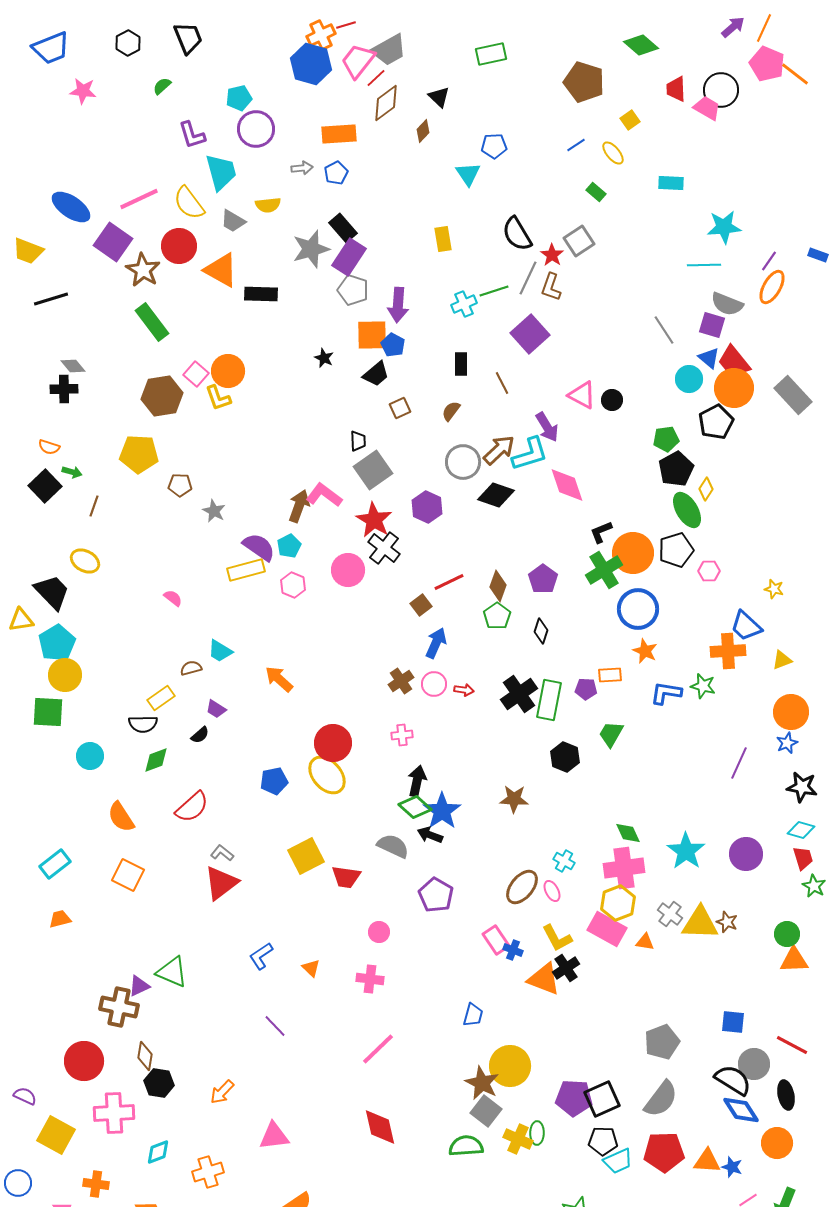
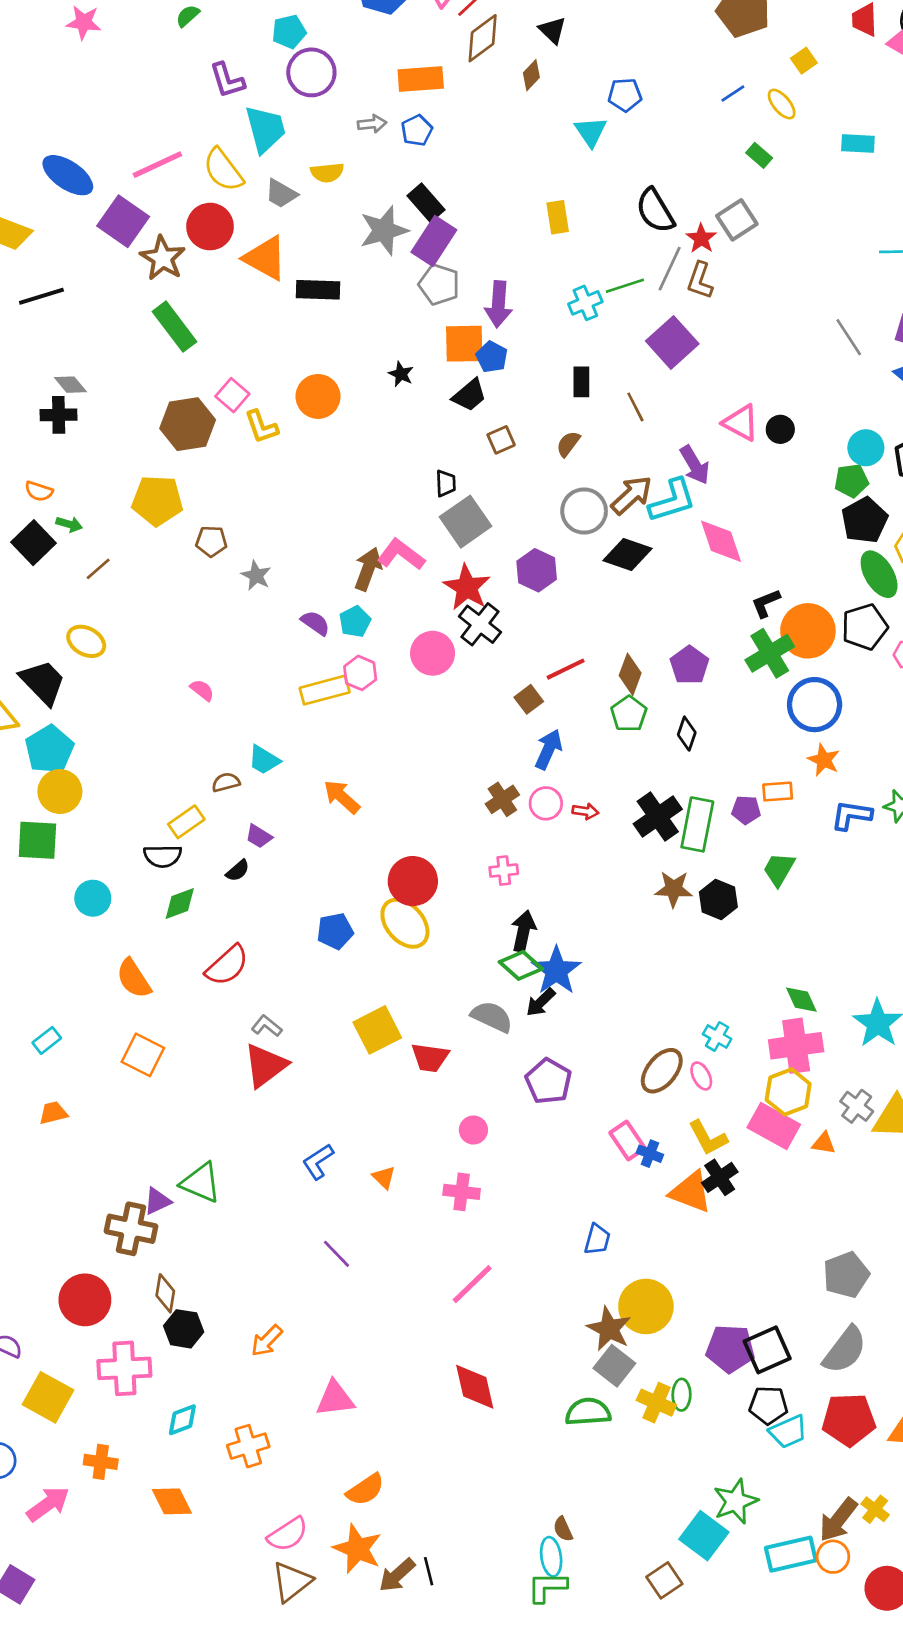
orange circle: (228, 371) -> (318, 396), moved
cyan circle: (689, 379) -> (866, 448), moved
brown line: (94, 506) -> (98, 569), turned 30
purple semicircle: (259, 547) -> (315, 623), size x0.7
yellow rectangle: (246, 570) -> (325, 690), moved
brown star: (514, 799) -> (674, 889), moved
black arrow: (430, 835) -> (541, 1002), turned -65
cyan rectangle: (55, 864) -> (47, 1040), size x0.7

